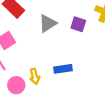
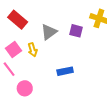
yellow arrow: (35, 76) -> (33, 50), moved

